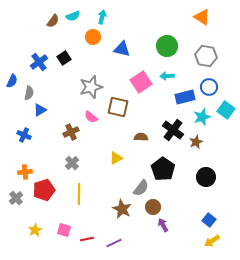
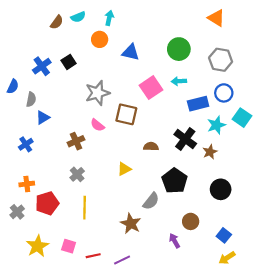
blue cross: (24, 135) -> (26, 144), turned 32
brown circle: (153, 207) -> (191, 221), moved
yellow star: (35, 230) -> (37, 246), size x1.5

